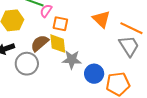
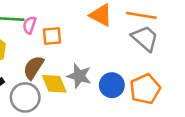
yellow diamond: (58, 44) -> (54, 84), moved
gray star: (72, 60) -> (79, 76), turned 30

